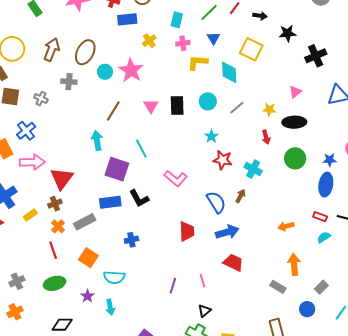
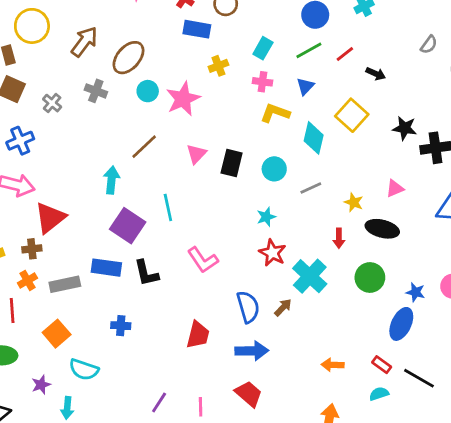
black star: (287, 33) -> (405, 128), moved
cyan cross: (253, 169) -> (310, 276), size x1.4

